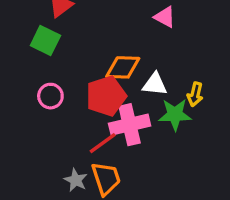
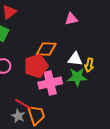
pink triangle: (165, 17) -> (71, 19), turned -40
white triangle: (155, 84) -> (75, 59), moved
red line: (103, 143) -> (23, 104), moved, turned 66

